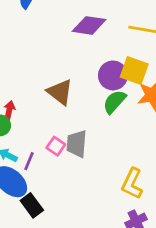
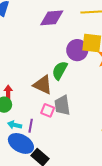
brown triangle: (60, 92) -> (43, 85), moved
green semicircle: (114, 102) -> (60, 70), moved

